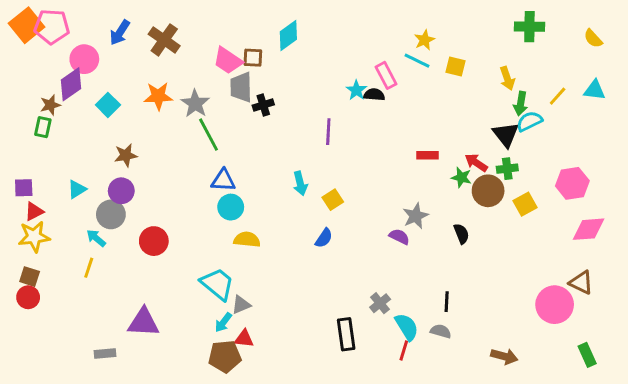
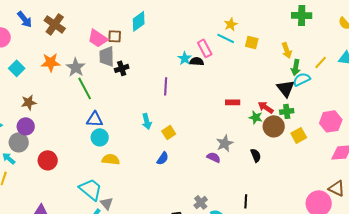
blue arrow: (120, 33) -> (25, 19), turned -72
gray triangle: (241, 305) -> (107, 203), turned -48

